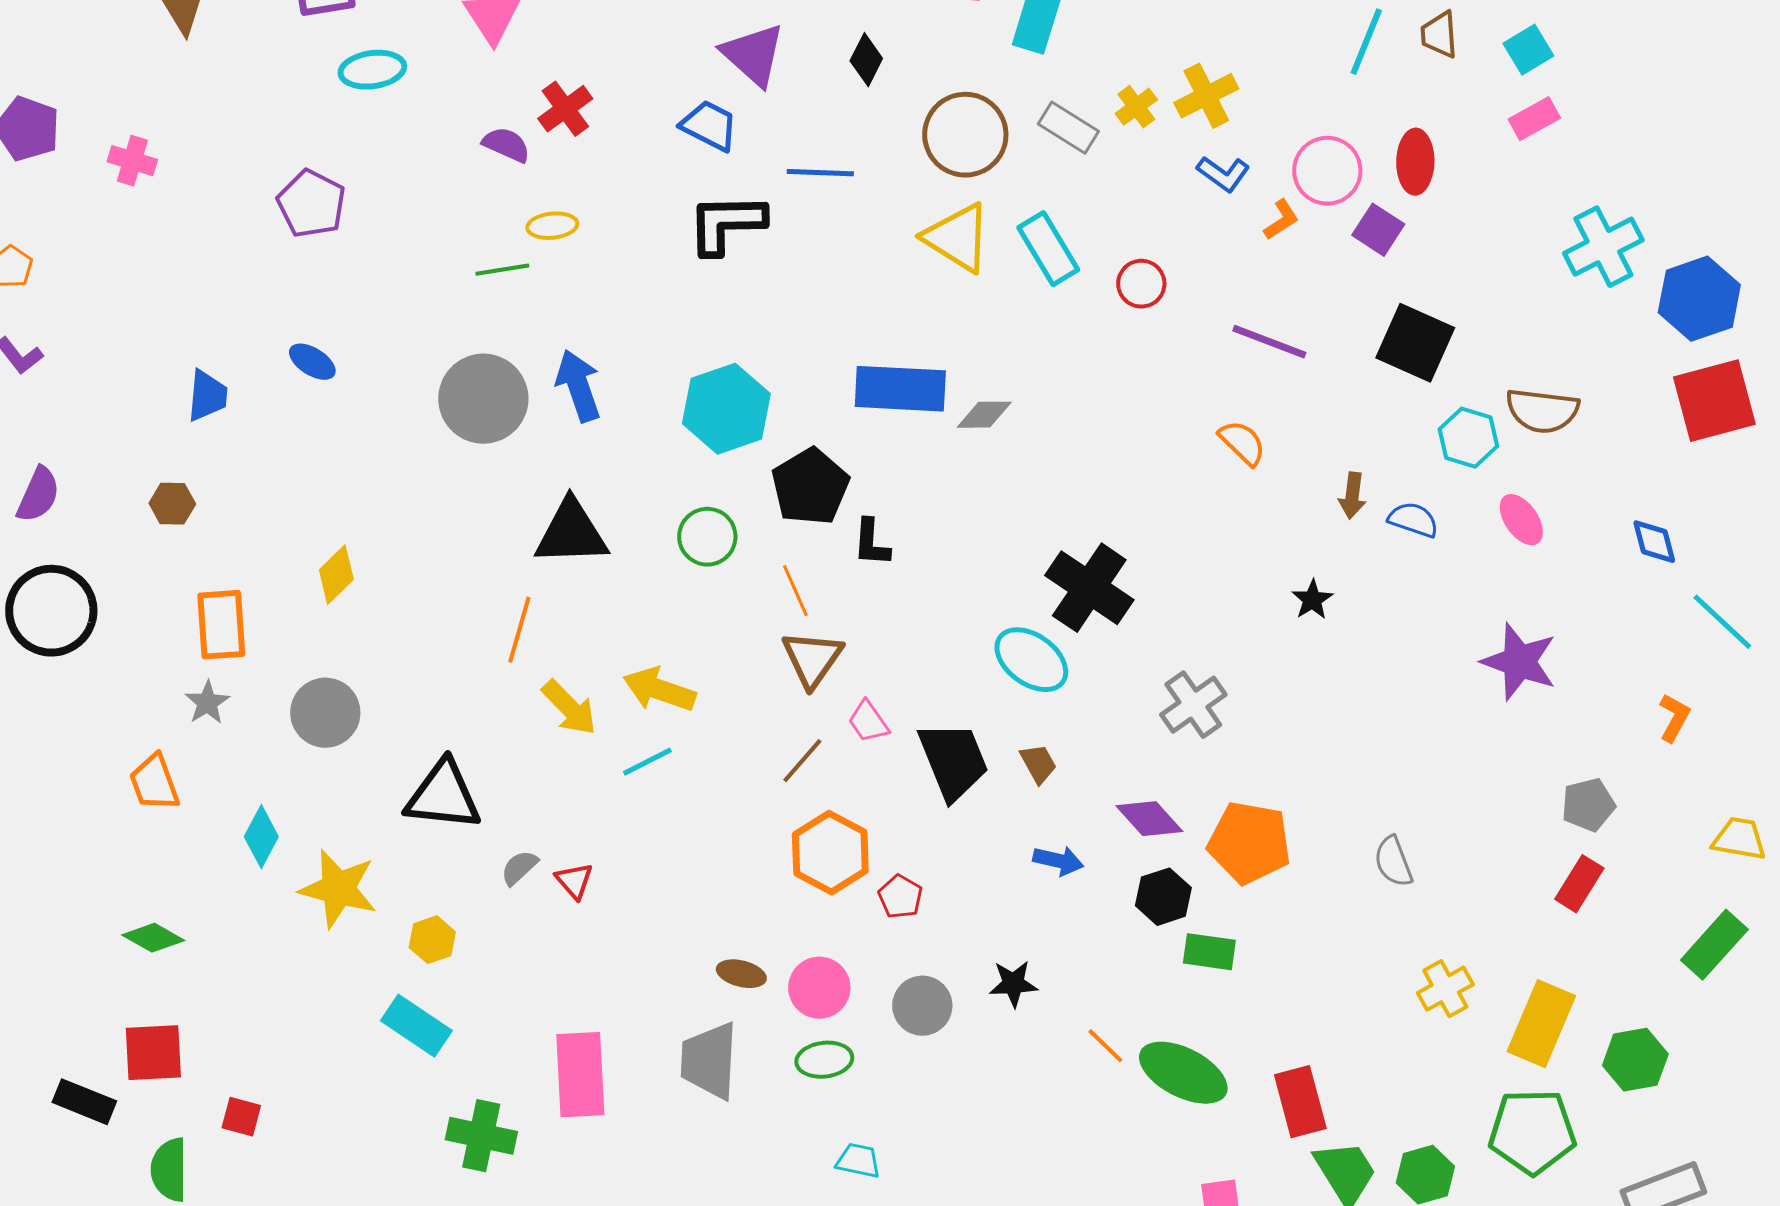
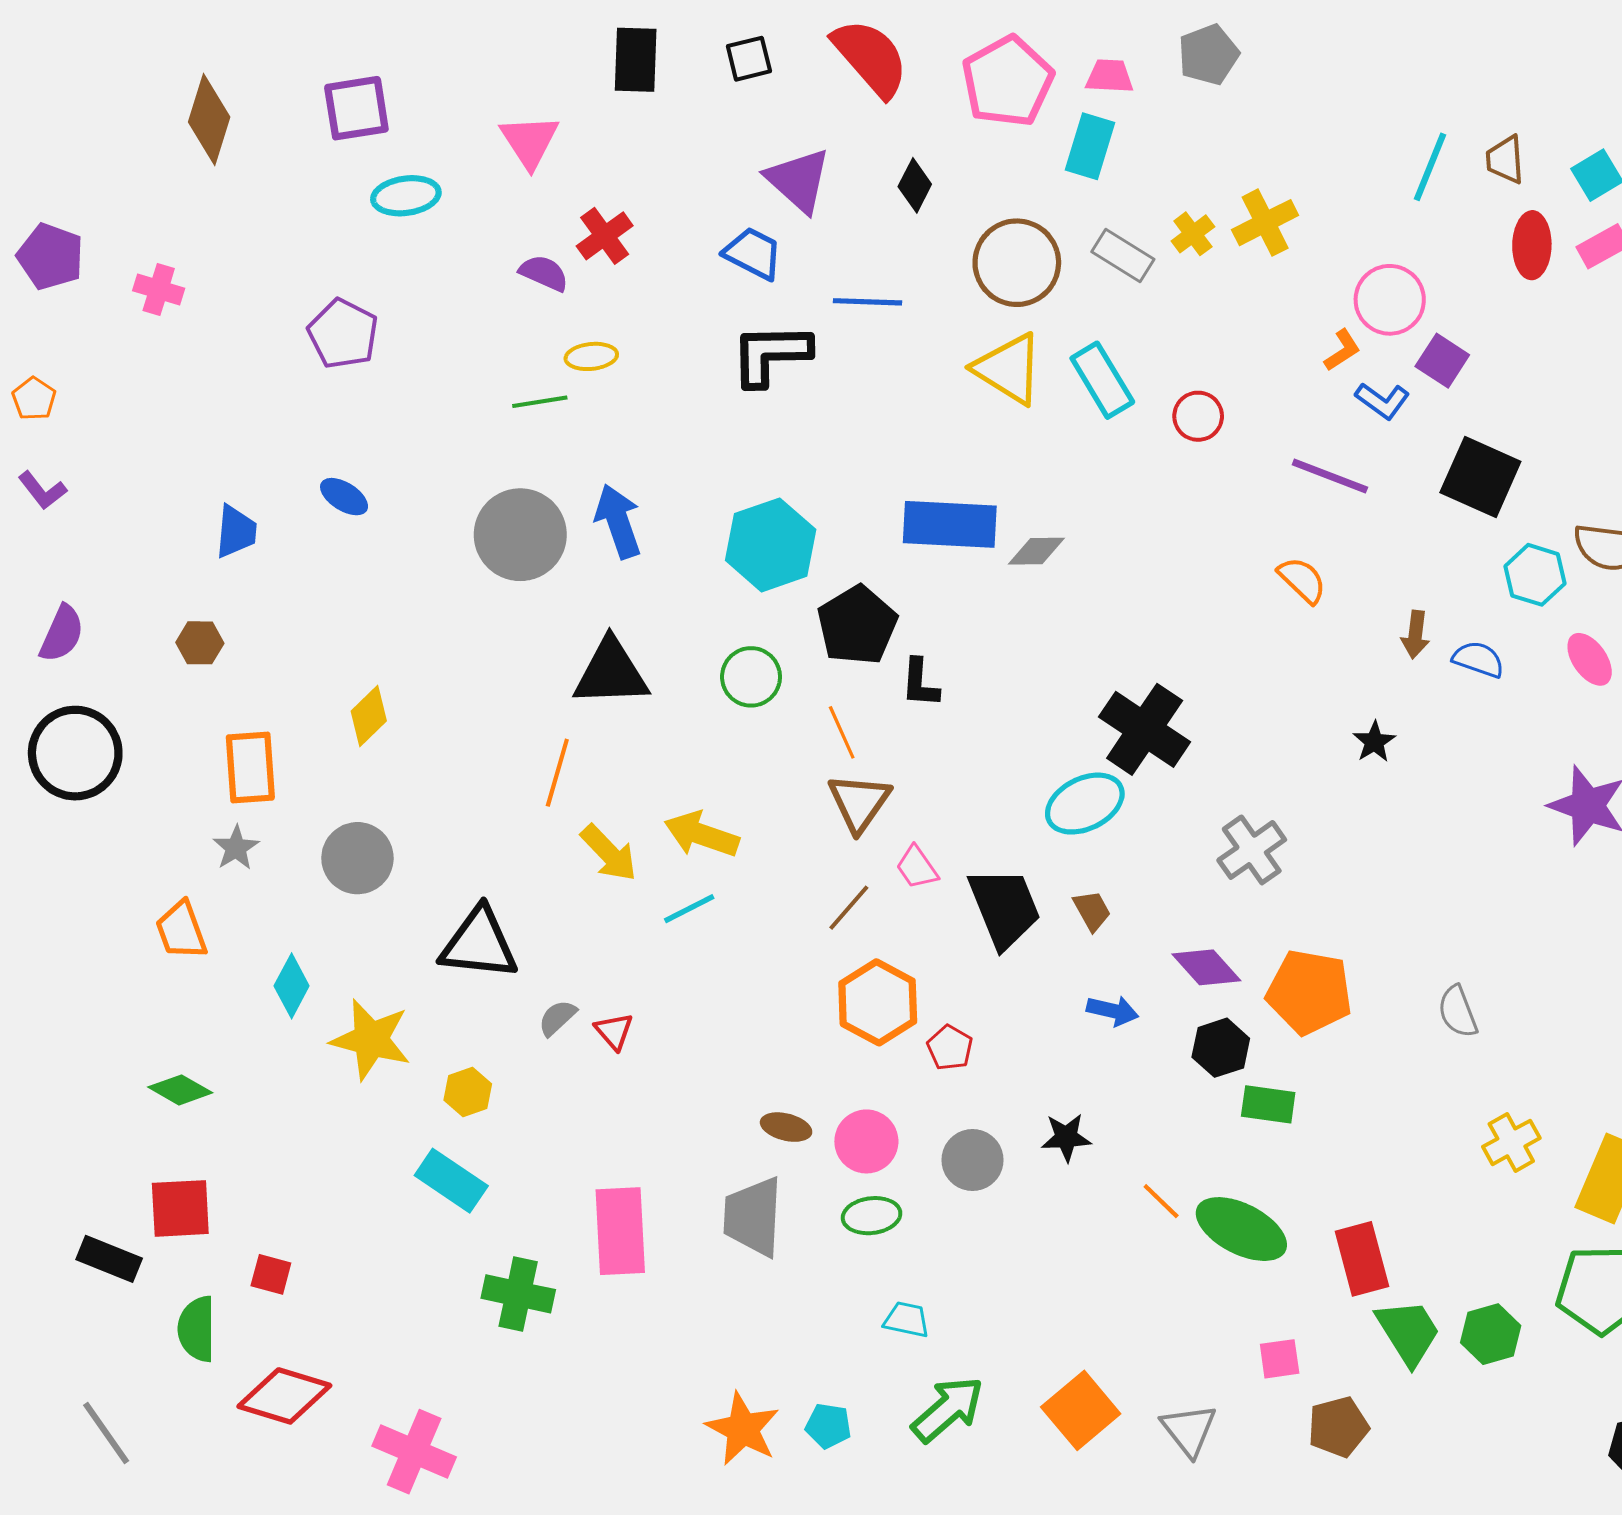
red ellipse: (1415, 162) -> (1532, 245), moved
blue L-shape: (1223, 174) -> (1383, 401), moved
cyan ellipse: (1031, 660) -> (1085, 804), turned -62

